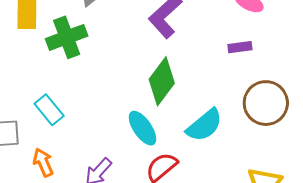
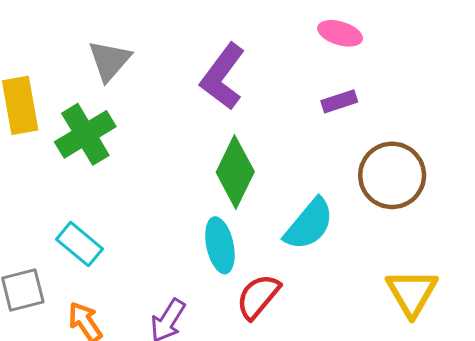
cyan ellipse: (142, 128) -> (220, 245), turned 33

